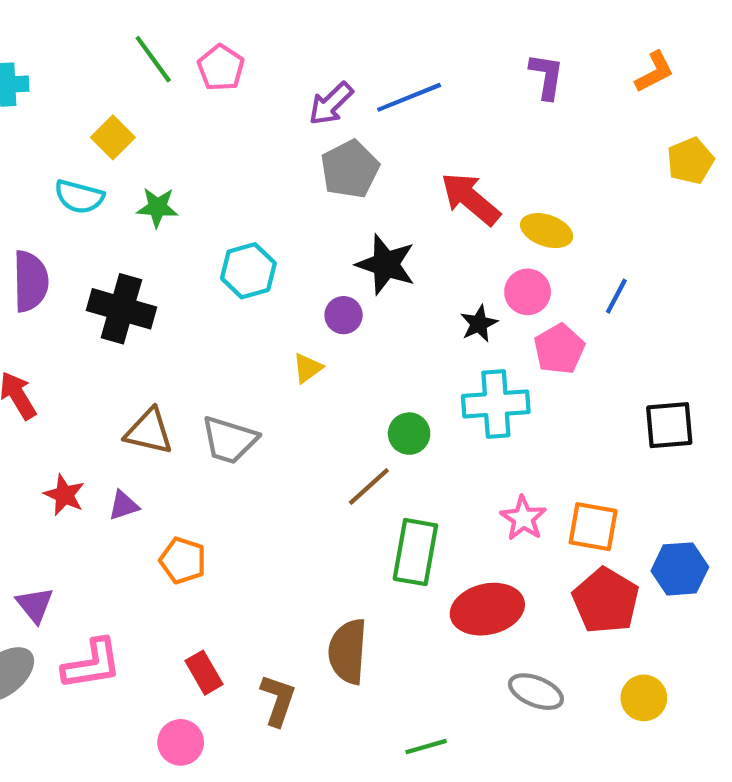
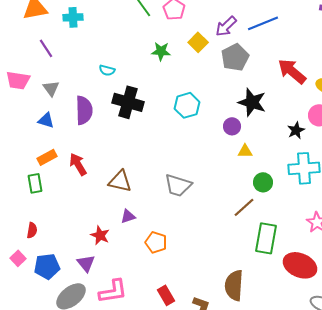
yellow square: (113, 137) -> (198, 42), moved
cyan semicircle: (79, 197) -> (107, 70), size x0.7
green star: (157, 207) -> (161, 51), moved
black cross: (121, 309) -> (128, 102), moved
yellow triangle: (308, 368) -> (245, 151), moved, turned 35
brown triangle: (149, 431) -> (120, 181), moved
red star: (64, 495) -> (100, 235), moved
red ellipse: (487, 609) -> (300, 265), turned 36

